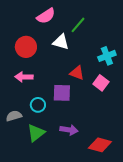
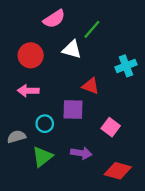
pink square: (101, 83) -> (111, 127), moved

